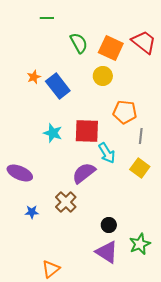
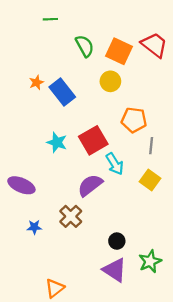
red square: (87, 131) -> (93, 140), turned -32

